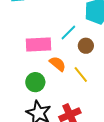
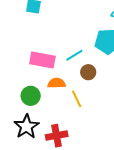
orange semicircle: (58, 64) -> (57, 83), turned -54

